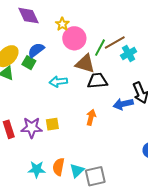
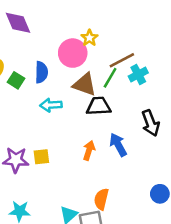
yellow star: (62, 24) -> (89, 38), moved
green line: (100, 48) -> (110, 78), moved
blue semicircle: (36, 50) -> (41, 72), moved, turned 126
blue arrow: (123, 104) -> (118, 145), moved, turned 72
orange semicircle: (58, 167) -> (101, 199), moved

